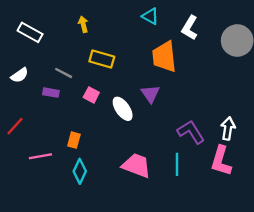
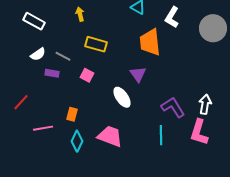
white semicircle: (20, 75) -> (38, 54), moved
white ellipse: (123, 109) -> (122, 97), moved
pink trapezoid: (136, 165) -> (110, 136), moved

